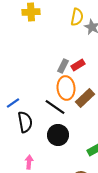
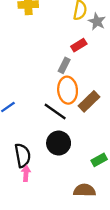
red rectangle: (78, 65) -> (79, 45), moved
black semicircle: (25, 122) -> (23, 155), moved

